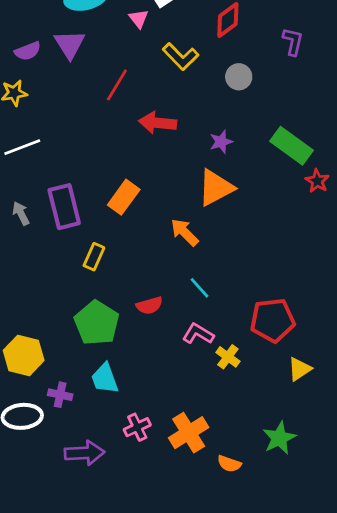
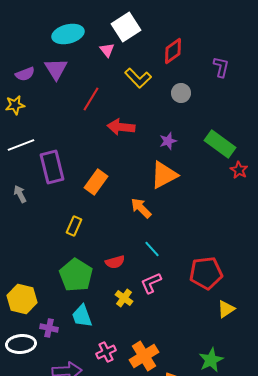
purple rectangle: (64, 207) -> (52, 167), moved
pink L-shape: (198, 334) -> (151, 283), turned -55
yellow cross: (228, 357) -> (124, 298), moved

